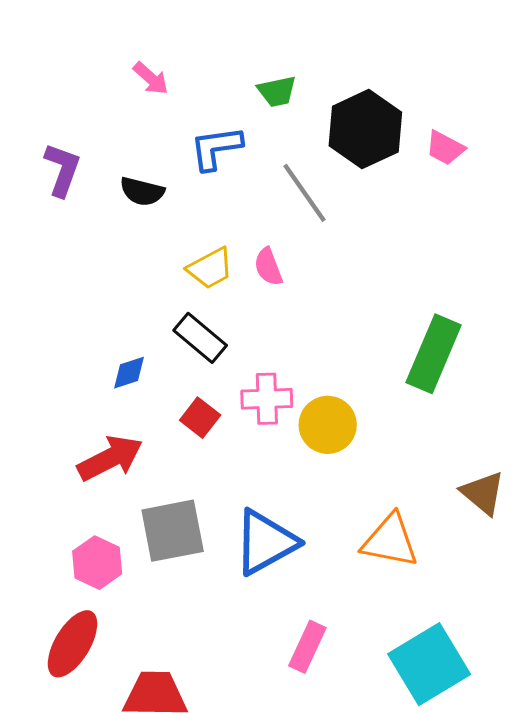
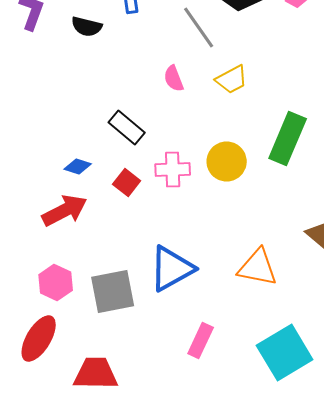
yellow trapezoid: (210, 268) -> (232, 80), moved
blue diamond: (129, 373) -> (78, 166), moved, turned 36
yellow circle: (328, 425) -> (227, 162), moved
gray square: (173, 531) -> (113, 292), moved

